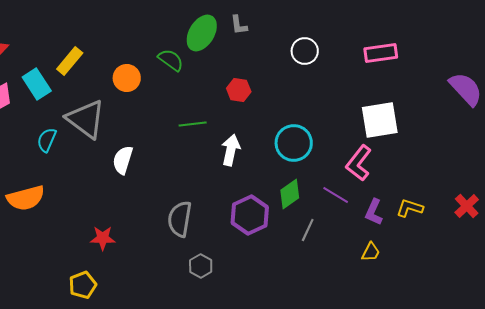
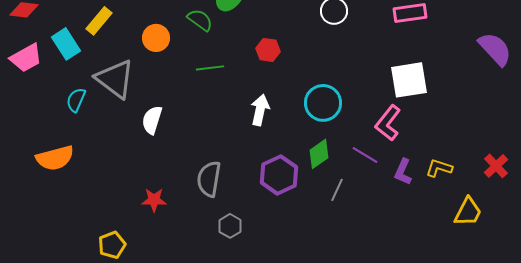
green line: (193, 124) -> (210, 68), moved
red star: (103, 238) -> (154, 200), moved
yellow trapezoid: (371, 252) -> (468, 212), moved, size x1.5

